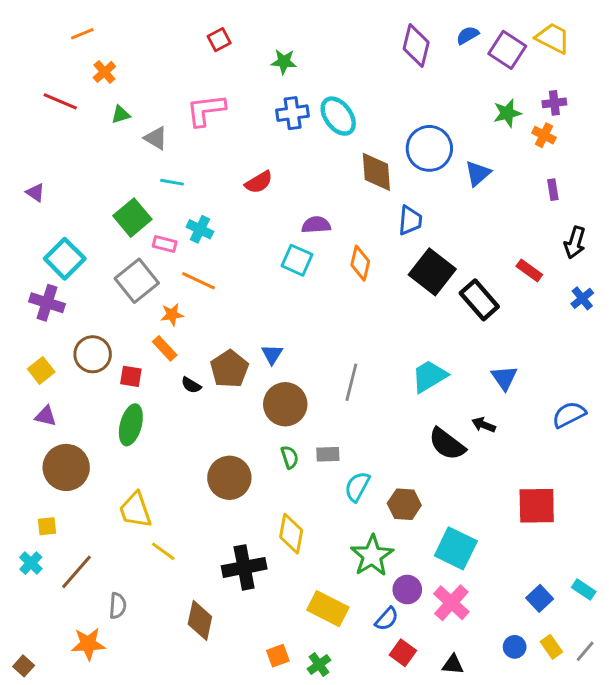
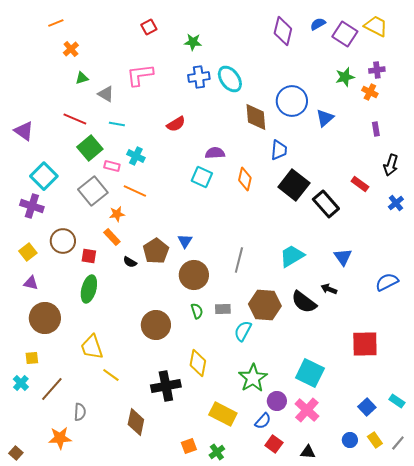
red line: (60, 101) -> (75, 119), moved
purple triangle: (35, 193) -> (24, 131), size x1.5
brown hexagon: (404, 504) -> (265, 305), moved, size x1.4

